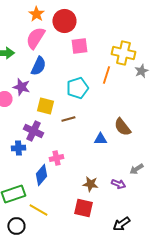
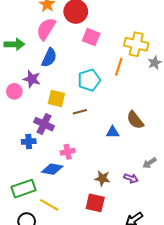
pink square: (79, 46) -> (91, 37), turned 30
blue diamond: (41, 175) -> (52, 169), turned 60

